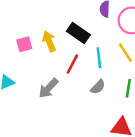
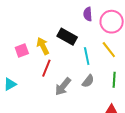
red line: (72, 64) -> (46, 68), moved
gray arrow: (48, 88) -> (63, 87), moved

